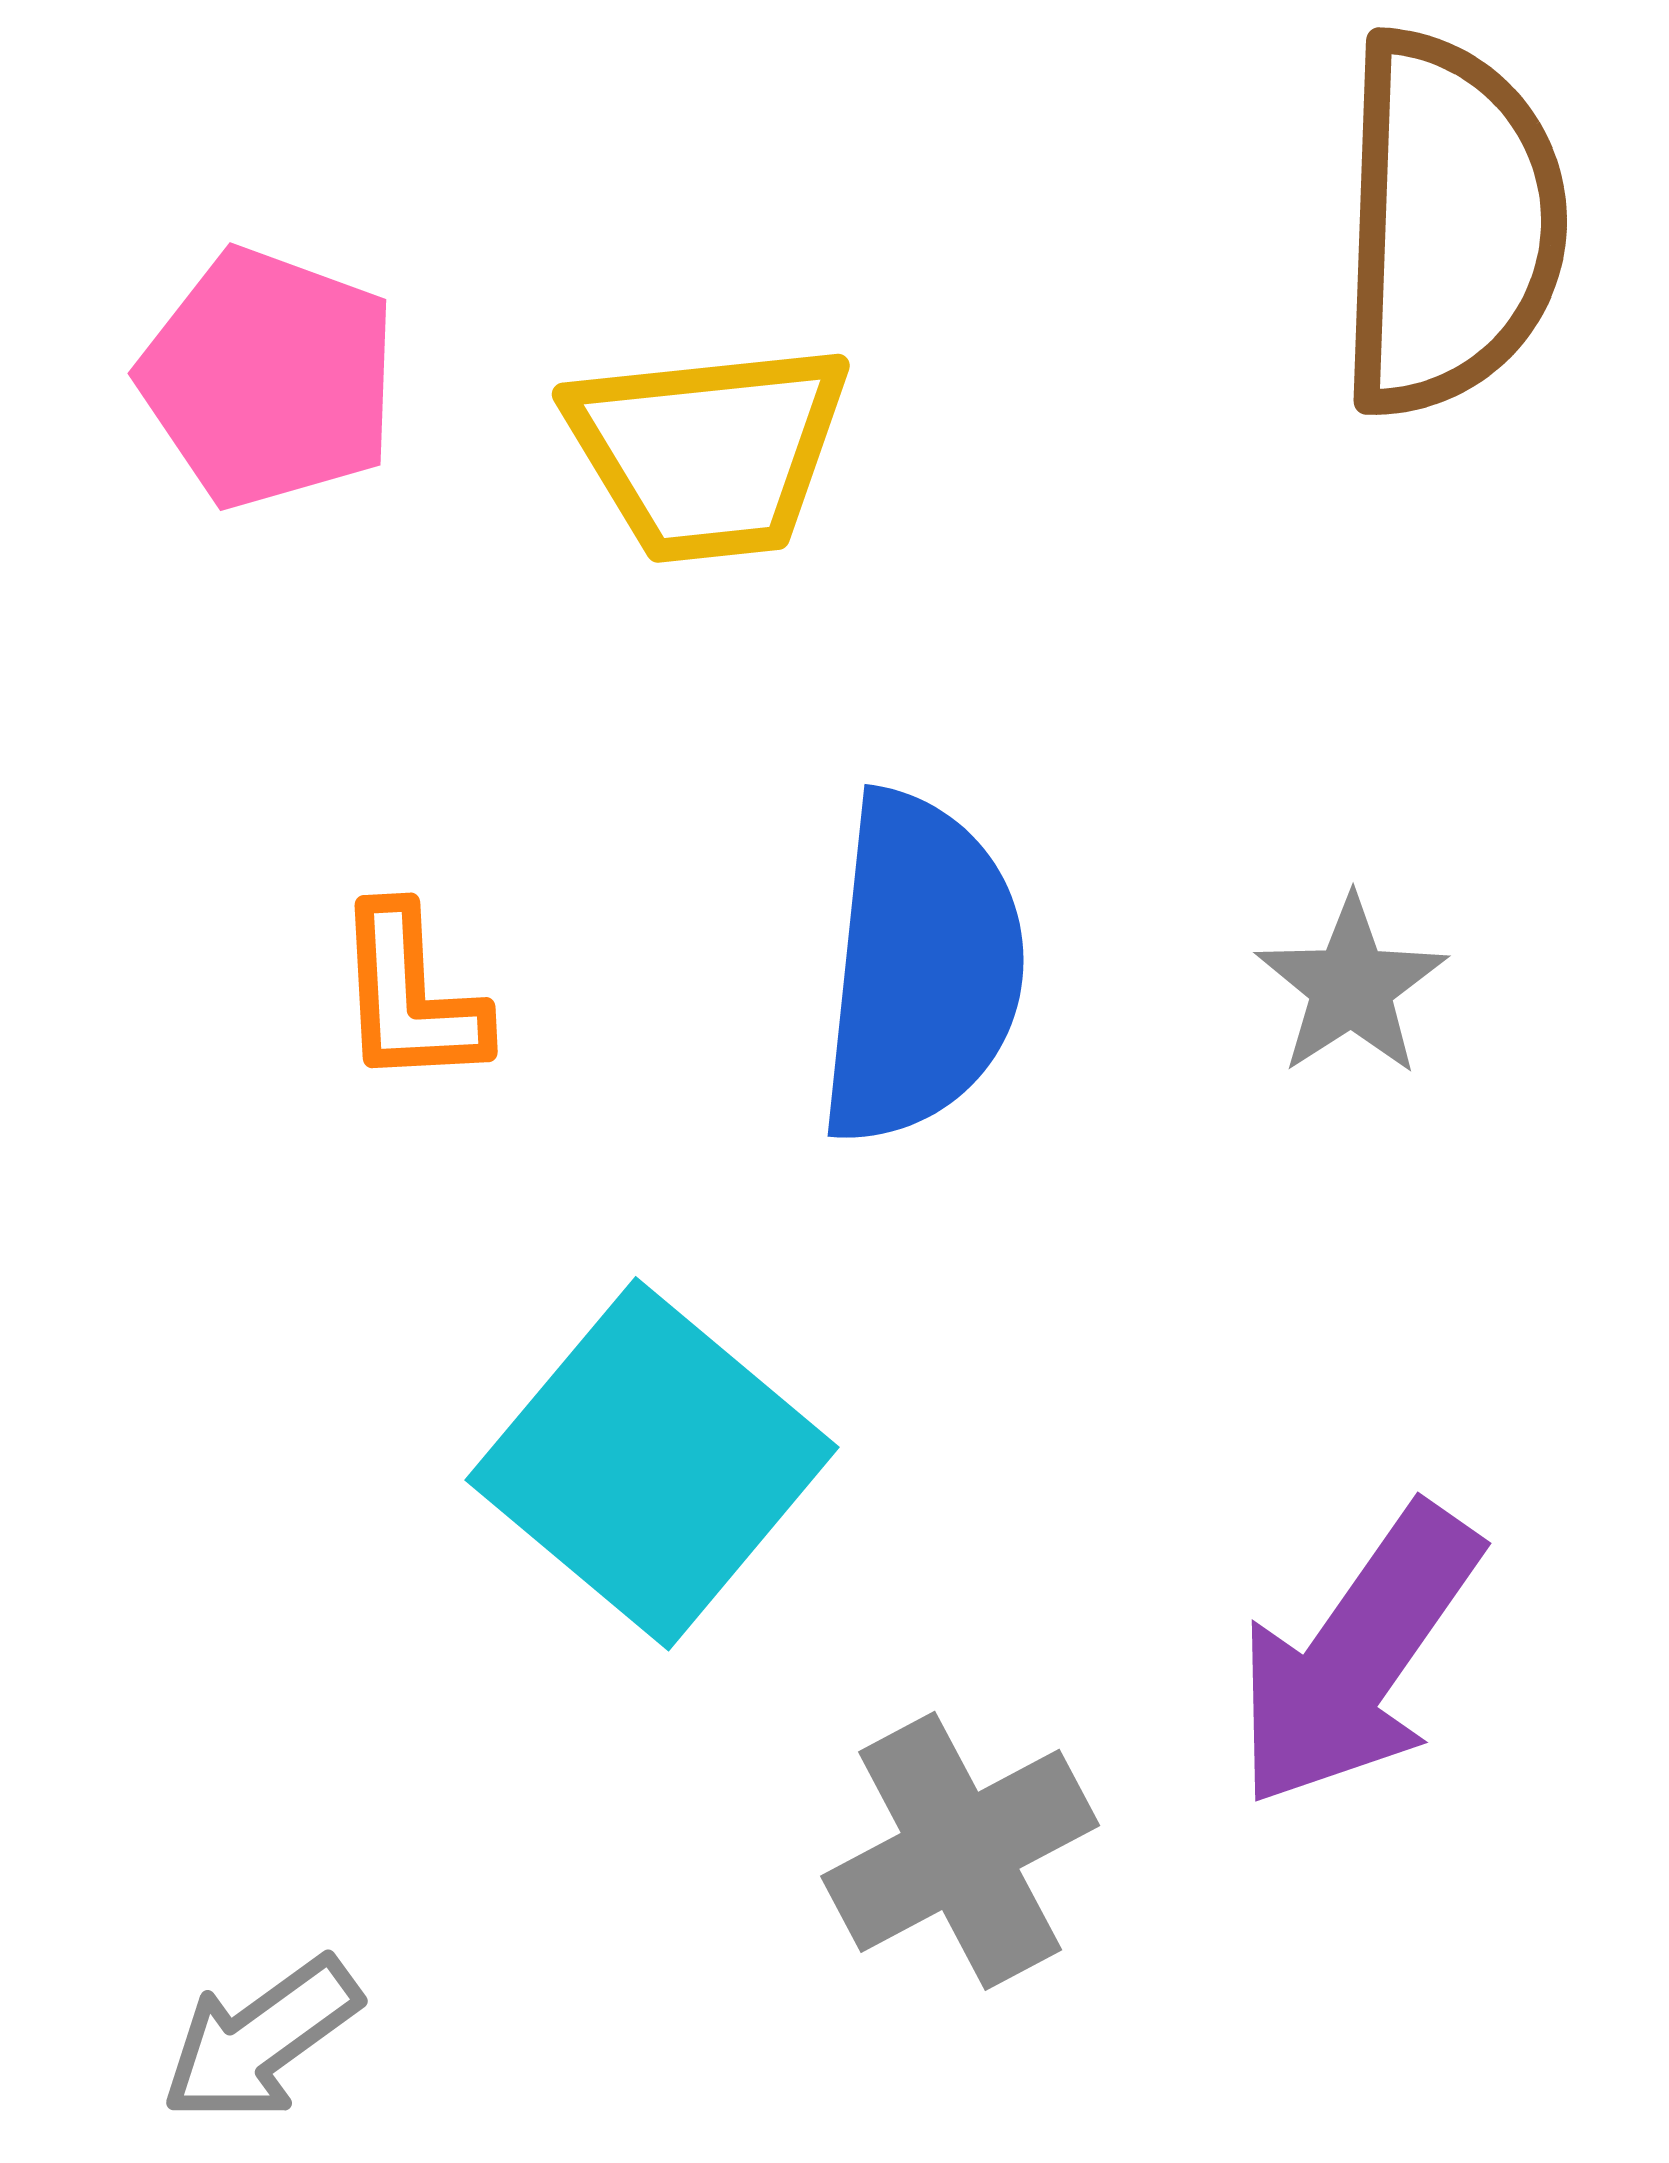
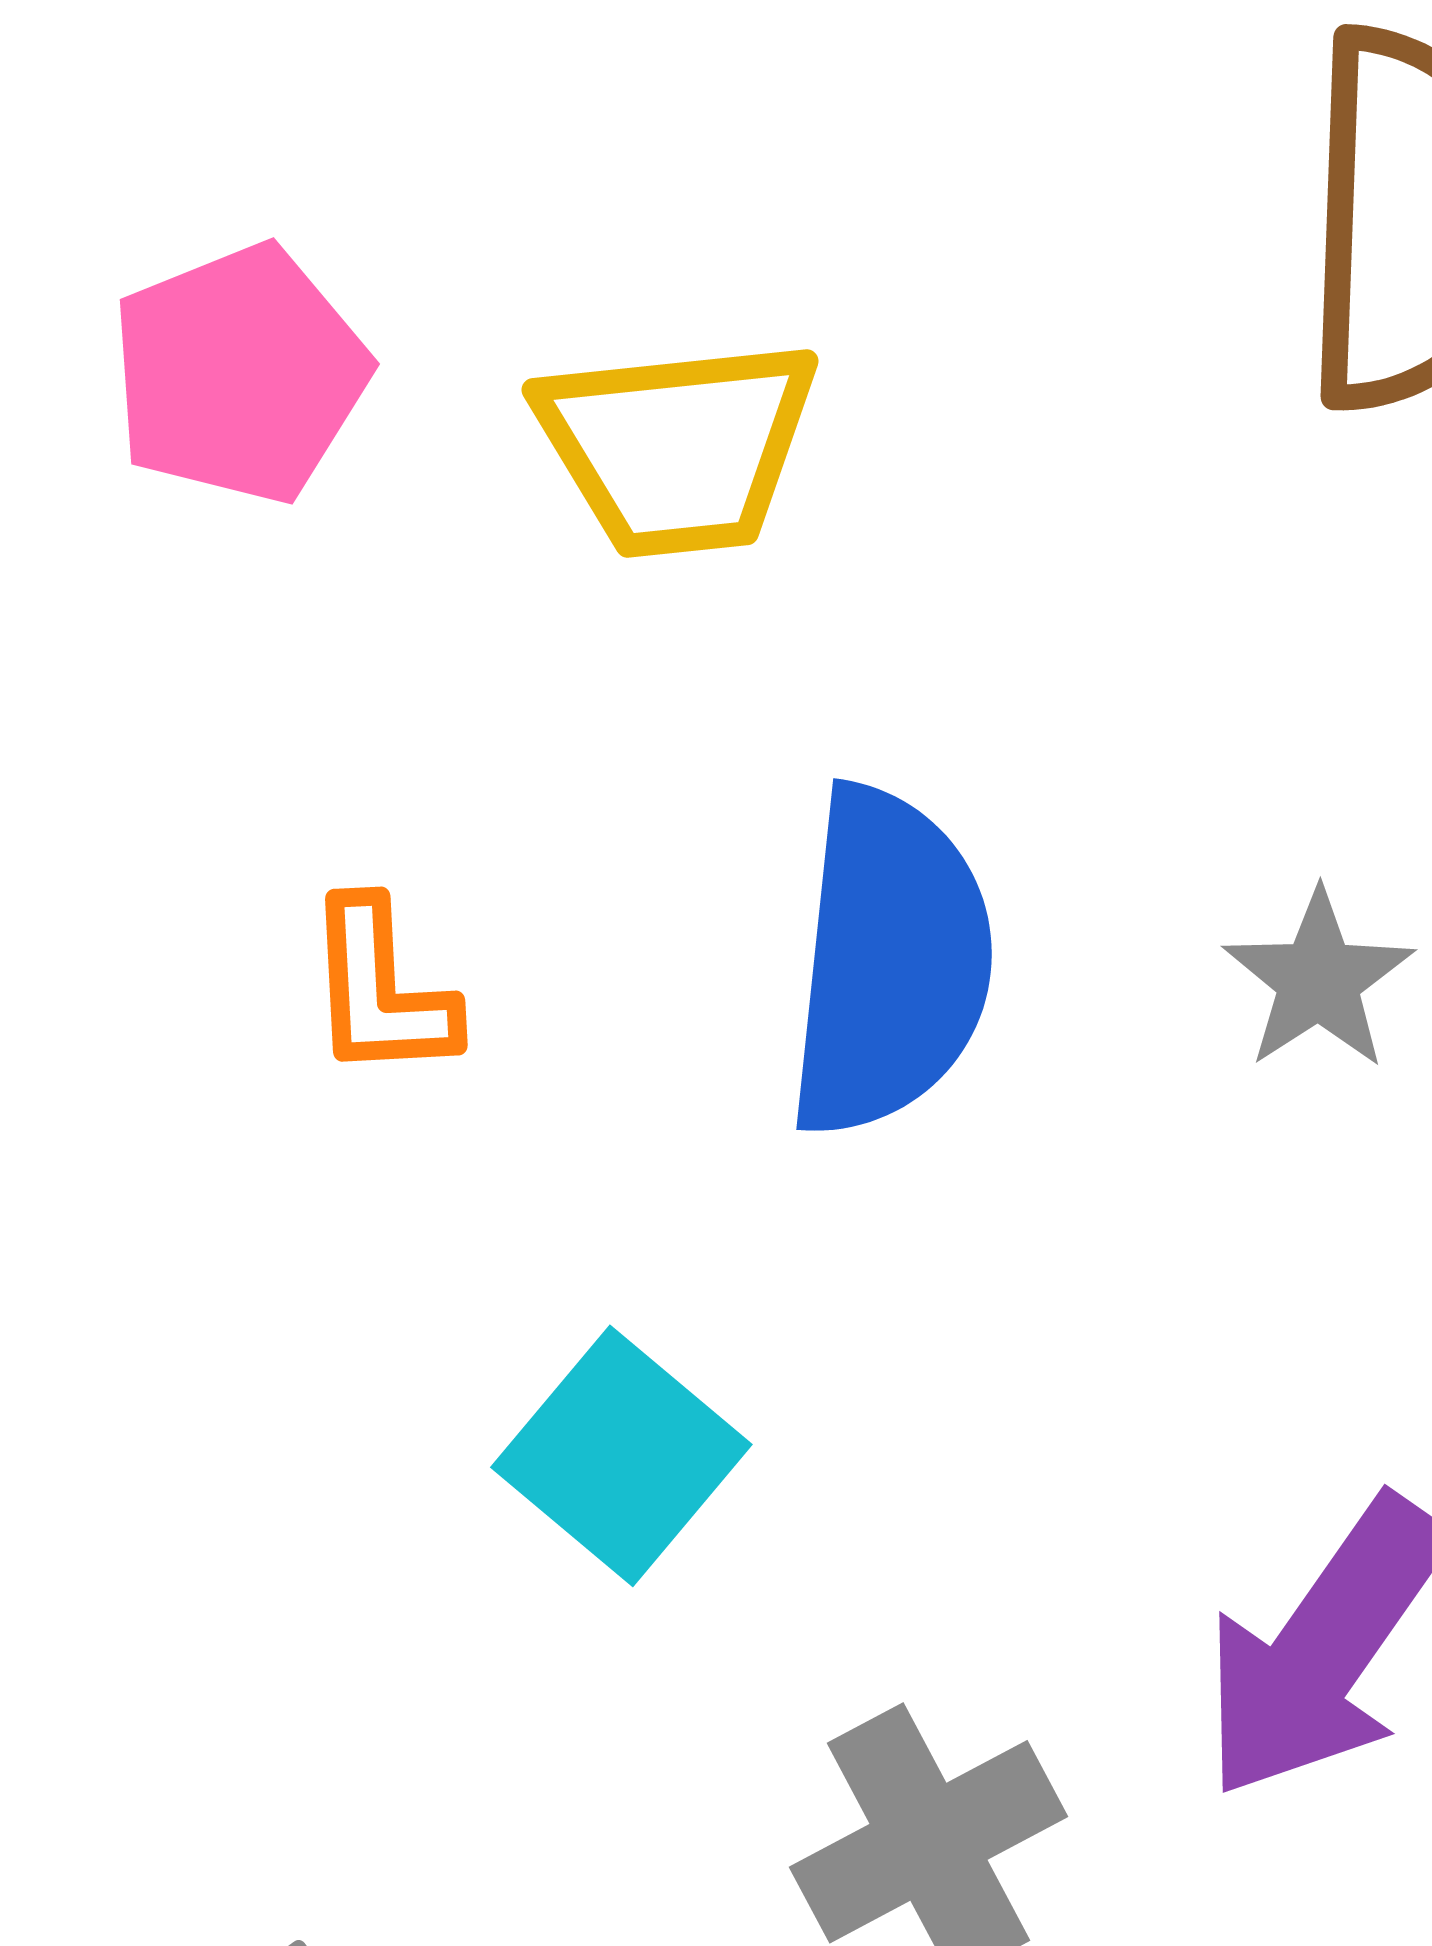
pink pentagon: (269, 378) -> (239, 374), turned 30
cyan square: (652, 1464) -> (621, 1456), size x0.7

